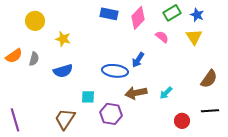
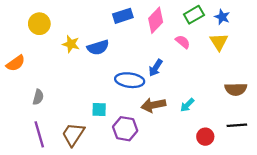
blue rectangle: (109, 14) -> (123, 16), turned -30
gray semicircle: (34, 59) -> (38, 97), moved
blue semicircle: (63, 71) -> (98, 47), moved
brown semicircle: (209, 79) -> (236, 89), turned 54
purple line: (15, 120) -> (39, 134), moved

